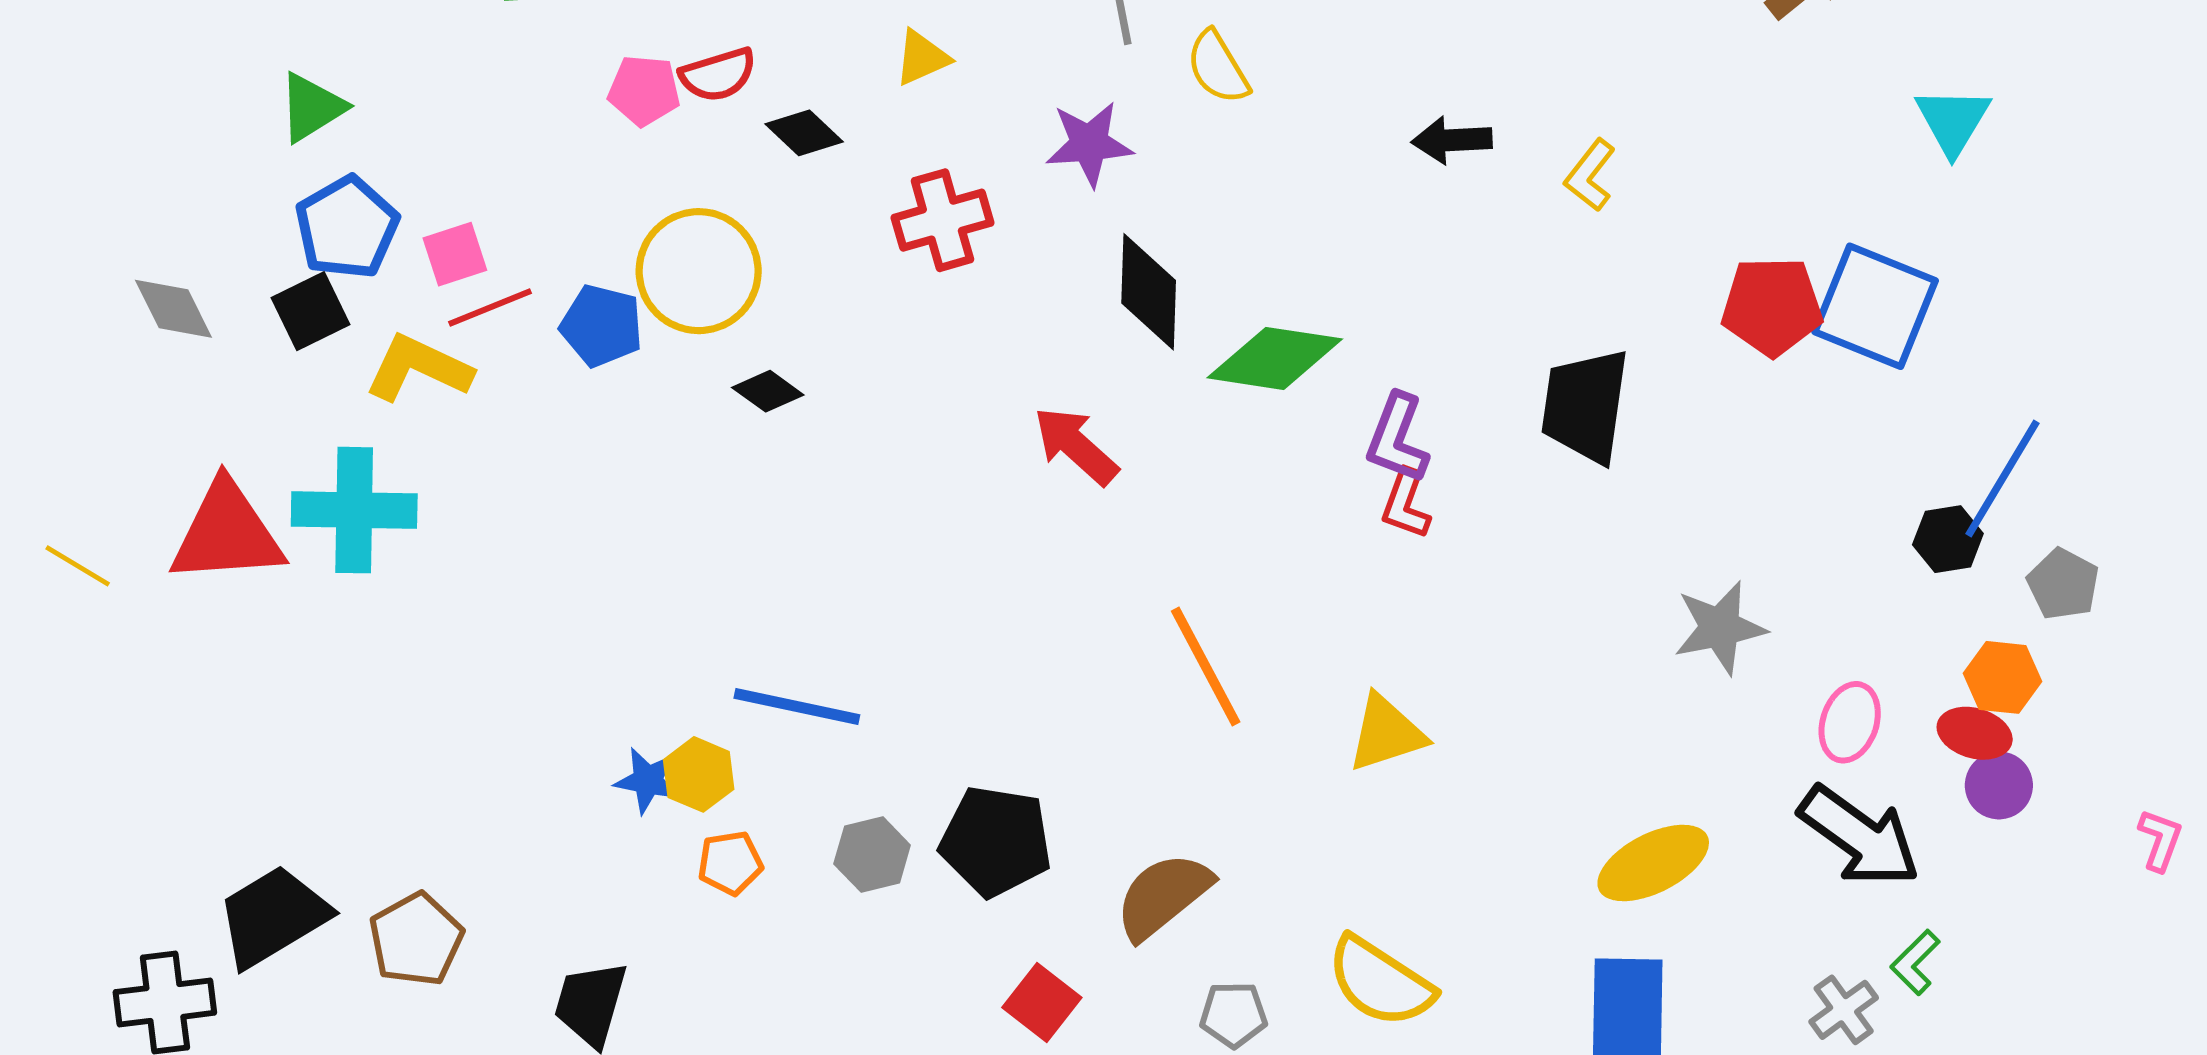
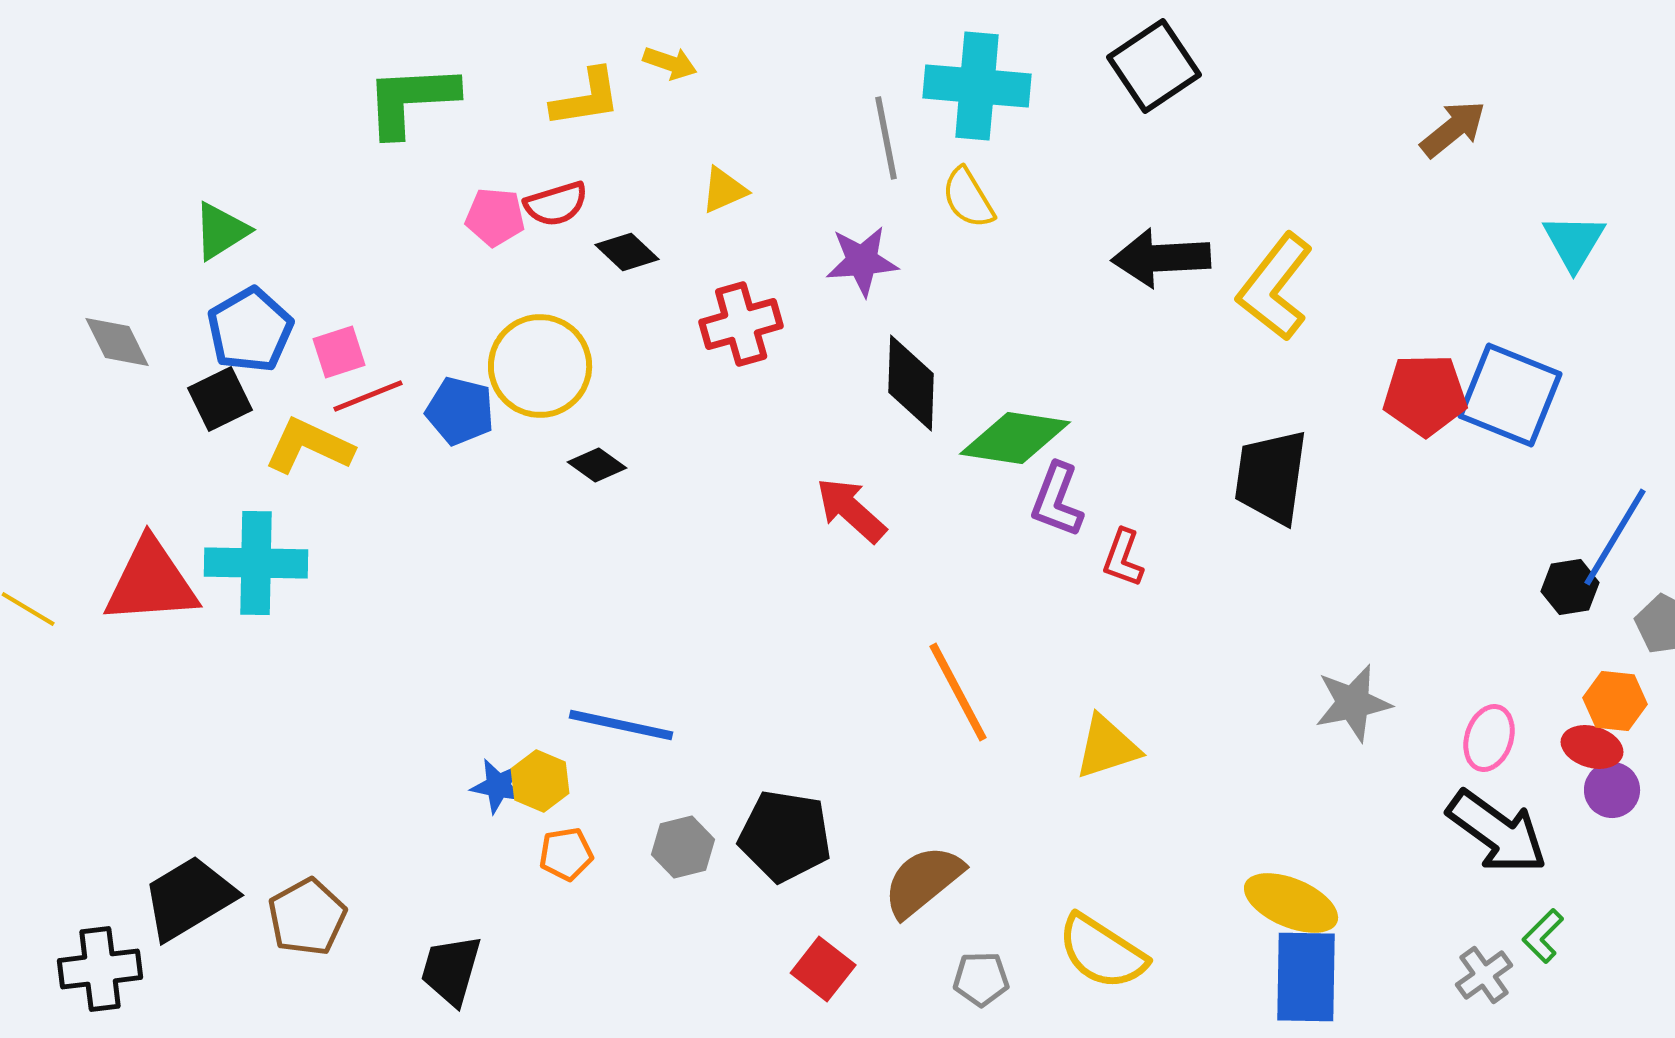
black arrow: (1452, 140) -> (1161, 258), size x1.5
yellow L-shape: (1590, 175) -> (1275, 287), size x1.8
gray diamond: (173, 309) -> (117, 342), moved
purple L-shape: (1397, 438) -> (1057, 500), moved
gray star: (1720, 628) -> (1353, 703), moved
yellow ellipse: (1653, 863) -> (1291, 903), moved, turned 50

